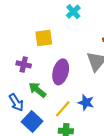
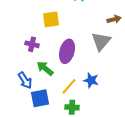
blue square: (32, 122) -> (40, 98), turned 36

